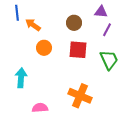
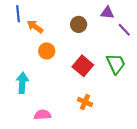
purple line: (107, 30) -> (124, 30), moved, turned -72
red square: (78, 50) -> (83, 66), moved, turned 36
orange cross: (80, 96) -> (85, 102), size x0.6

